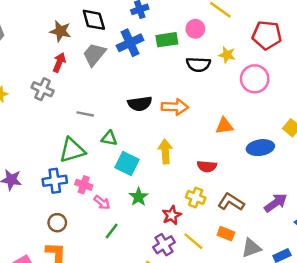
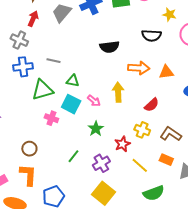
black semicircle: (198, 64) -> (151, 35), moved
black semicircle: (140, 104) -> (109, 47), moved
orange arrow: (175, 107) -> (139, 68), moved
cyan square: (127, 163) -> (71, 104), moved
red semicircle: (207, 166) -> (152, 105), turned -49
blue cross: (55, 181) -> (23, 67), moved
pink arrow: (102, 202) -> (94, 101), moved
purple cross: (164, 245) -> (101, 163), moved

